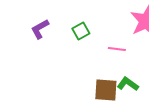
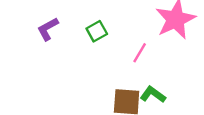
pink line: (117, 49) -> (140, 53), turned -66

